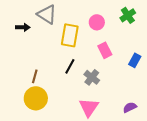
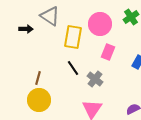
pink circle: (97, 22) -> (100, 24), size x1.5
pink rectangle: (105, 50) -> (108, 52), turned 49
black line: (70, 66) -> (73, 68), turned -63

